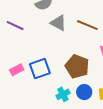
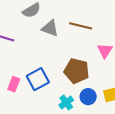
pink rectangle: (17, 70) -> (14, 84), turned -32

